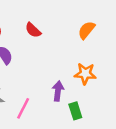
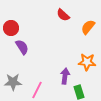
red semicircle: (33, 30) -> (63, 15), moved

